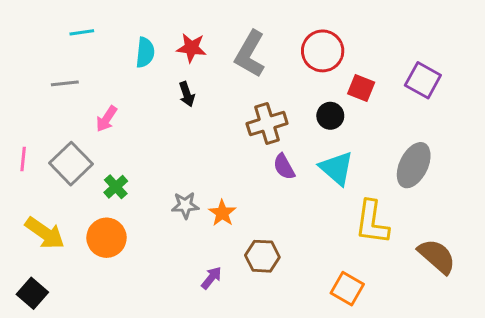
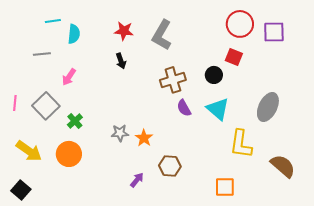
red circle: (323, 51) -> (240, 24), moved
cyan semicircle: (145, 52) -> (74, 34), moved
purple square: (423, 80) -> (274, 32), moved, turned -30
orange square: (347, 289) -> (225, 187), turned -30

